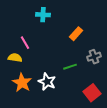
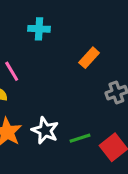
green line: (70, 67) -> (80, 138), moved

